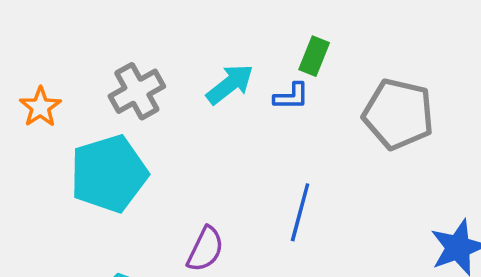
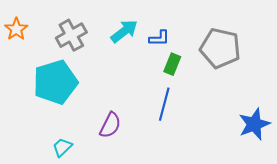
green rectangle: (314, 56) -> (172, 64), moved
orange star: (40, 107) -> (16, 29), moved

